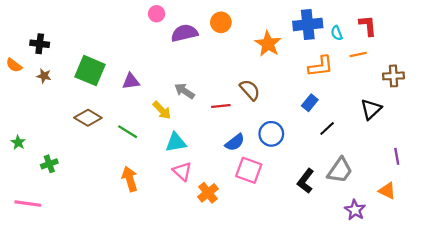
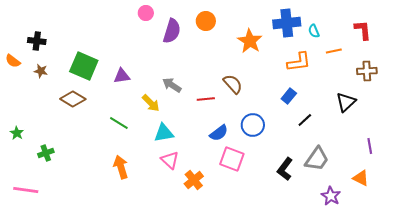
red L-shape: (368, 26) -> (363, 30), moved
purple semicircle: (184, 33) -> (172, 31), turned 120
brown diamond: (88, 118) -> (73, 99), moved

